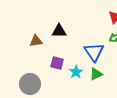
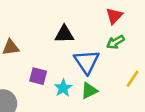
black triangle: (59, 31) -> (64, 34), moved

